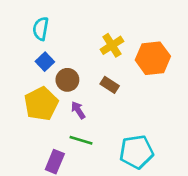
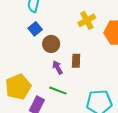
brown rectangle: (110, 85) -> (76, 61), moved, turned 56
yellow pentagon: (41, 104) -> (18, 87), moved

